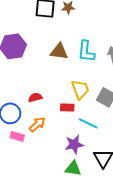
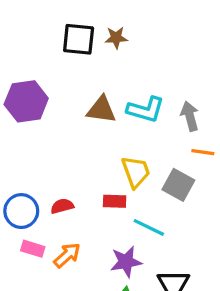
cyan L-shape: (86, 51) -> (146, 110), turned -80
red semicircle: (35, 97) -> (62, 206), moved
orange arrow: (37, 124) -> (67, 255), moved

